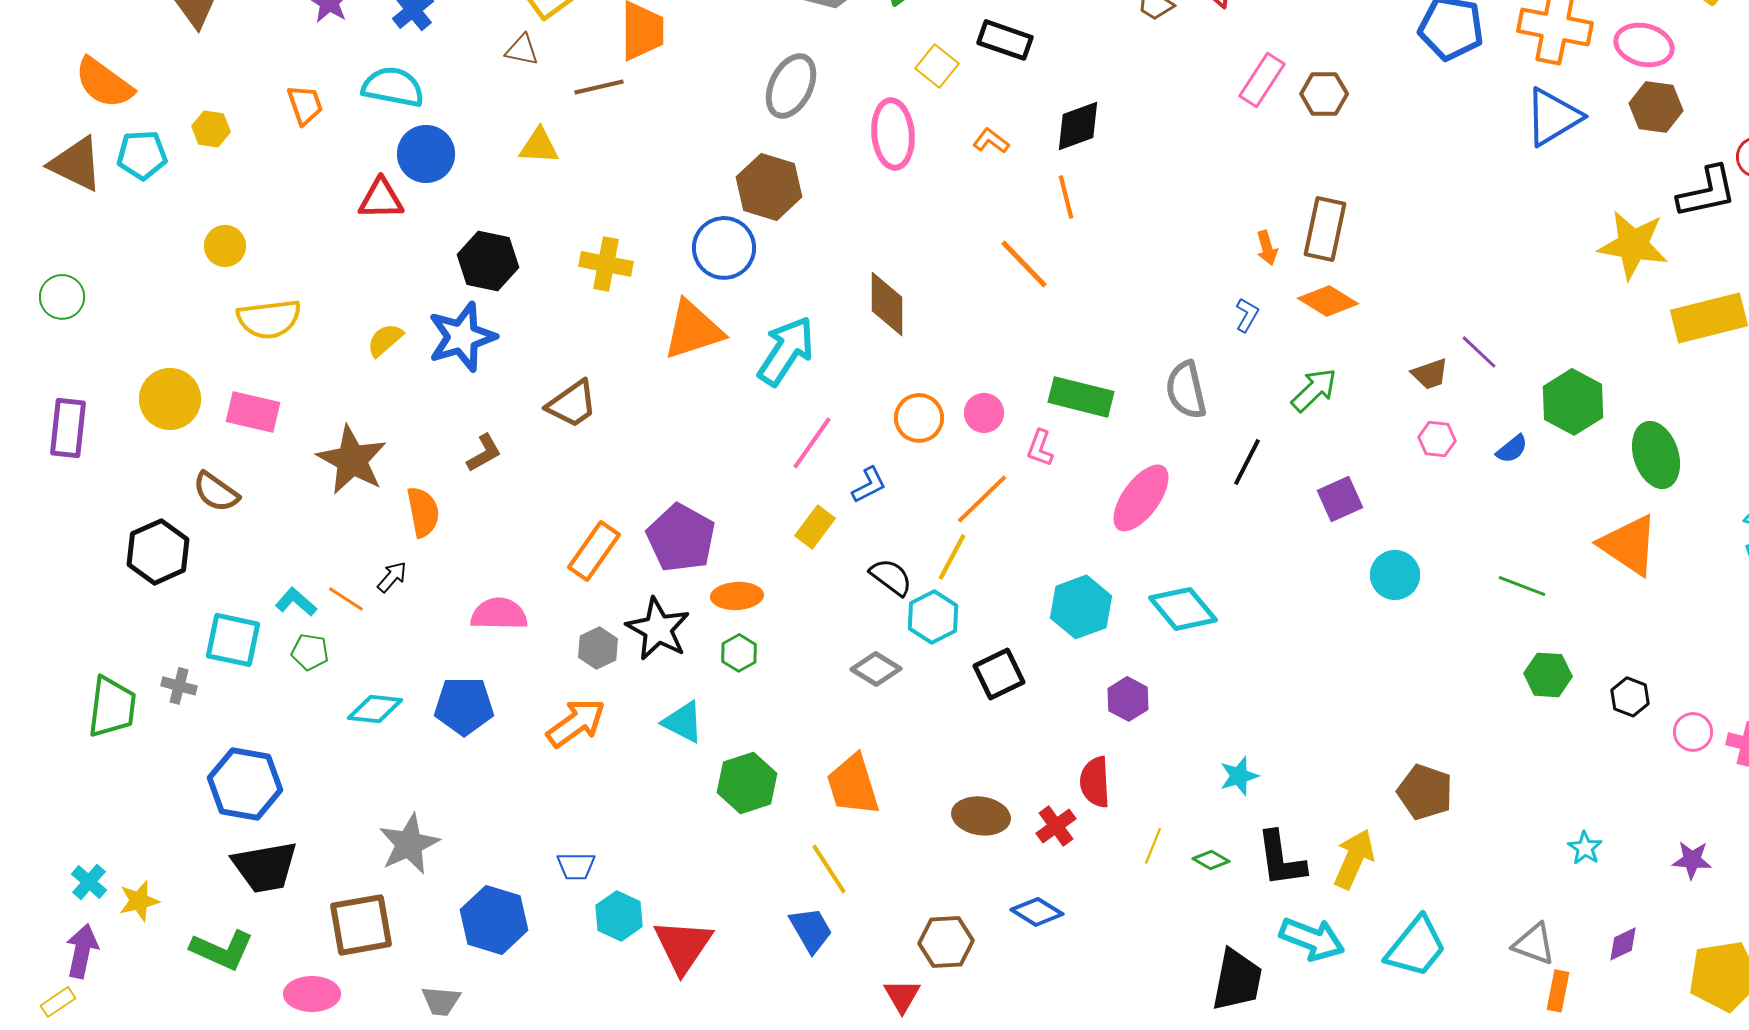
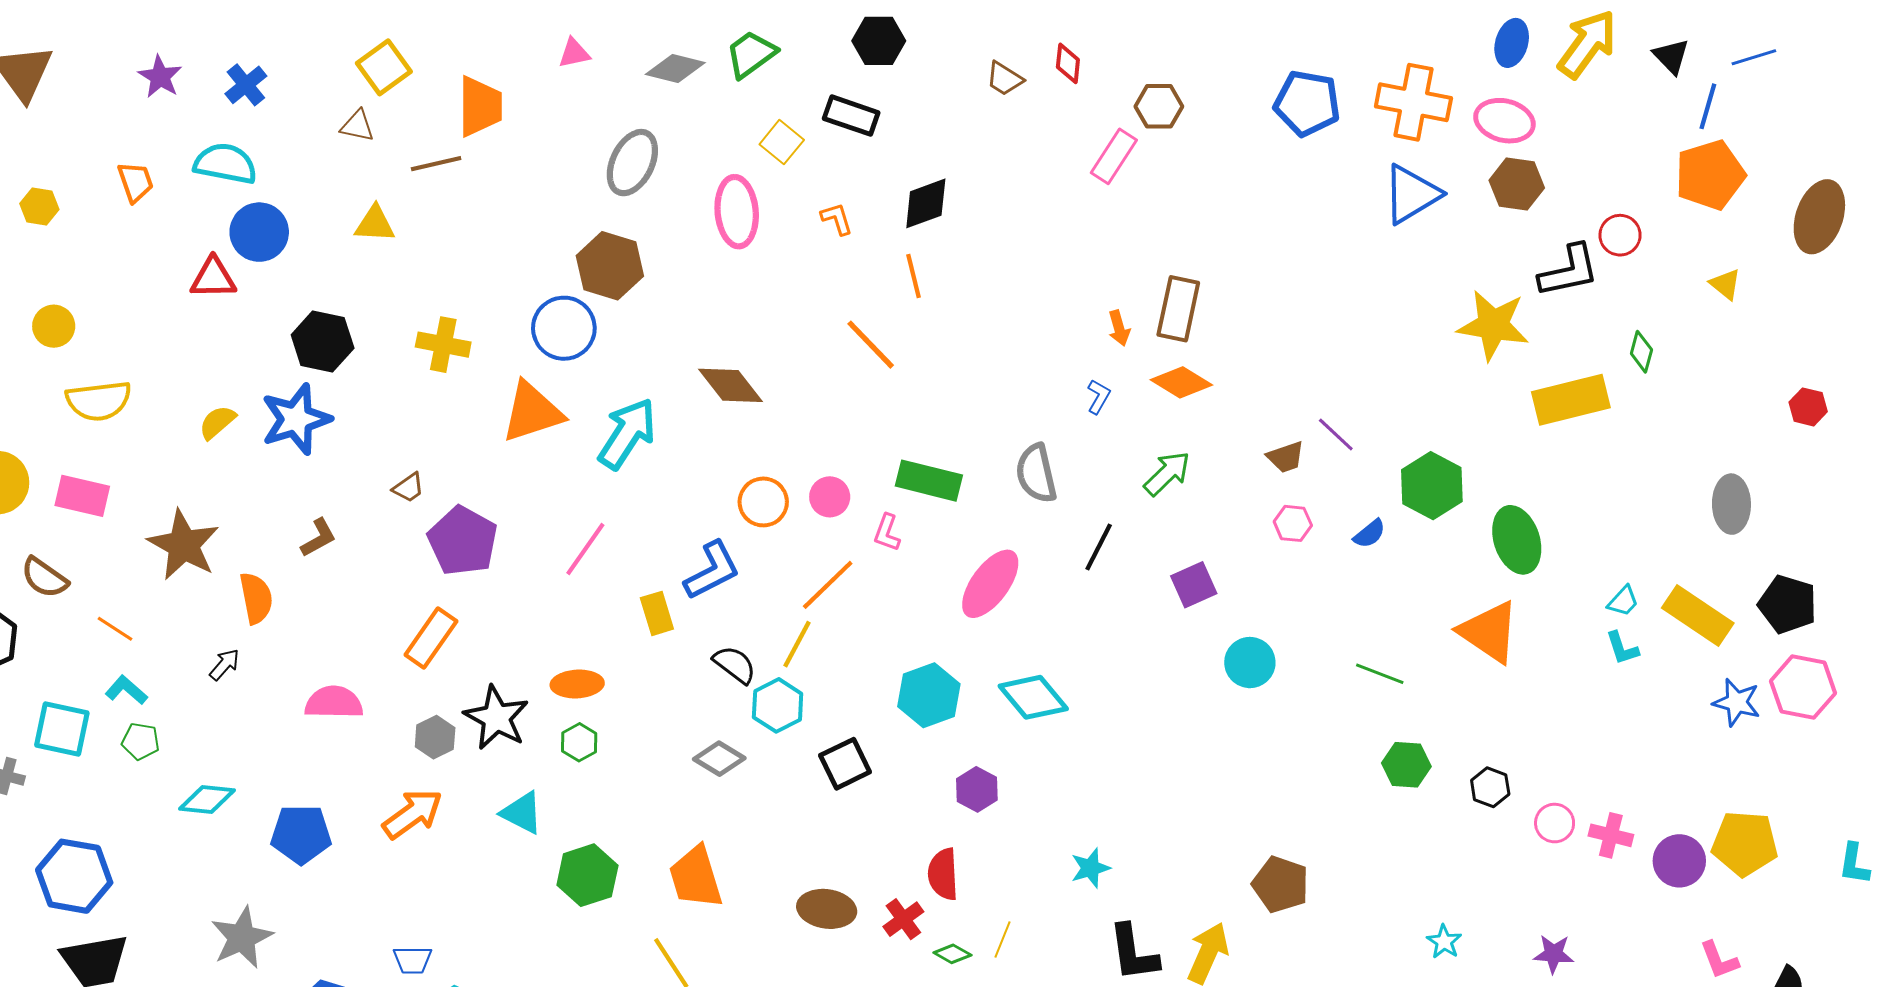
brown hexagon: (1324, 94) -> (1159, 106), moved
orange L-shape: (991, 141) -> (837, 219), turned 36
brown diamond: (887, 304) -> (731, 385), turned -38
brown trapezoid: (572, 404) -> (408, 488), size x0.6
pink line: (812, 443) -> (585, 549), moved
blue L-shape: (869, 485) -> (712, 570), size x1.6
yellow rectangle: (815, 527) -> (657, 613), turned -54
purple pentagon: (681, 538) -> (463, 541), moved
orange line: (346, 599) -> (115, 629), moved
blue pentagon: (464, 706) -> (301, 834), moved
green diamond: (1211, 860) -> (952, 954), moved

